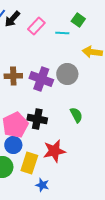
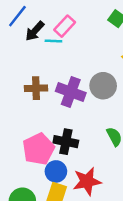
black arrow: (12, 19) -> (35, 31), moved
cyan line: (62, 33) -> (53, 41), moved
blue circle: (13, 145) -> (56, 171), moved

